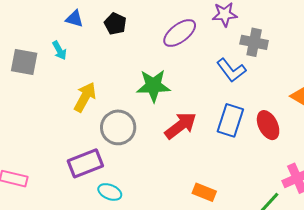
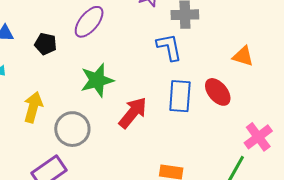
black pentagon: (115, 24) -> (46, 44), moved
purple ellipse: (180, 33) -> (89, 22), moved
blue L-shape: (231, 70) -> (169, 47), turned -140

